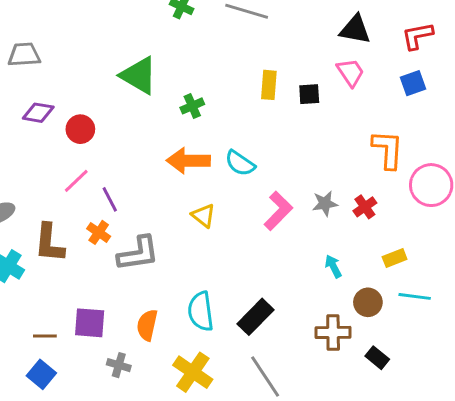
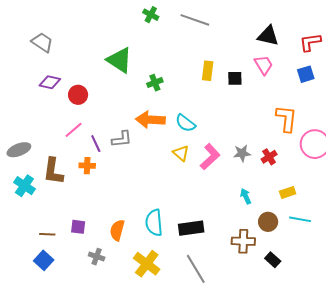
gray trapezoid: (24, 55) -> (42, 42), turned 35
yellow triangle: (204, 216) -> (181, 153), moved
orange cross: (99, 232) -> (87, 166), turned -35
gray L-shape: (138, 254) -> (122, 139), moved, size x0.7
black rectangle: (256, 317) -> (191, 228), turned 35
purple square: (90, 323) -> (78, 227), size x0.7

